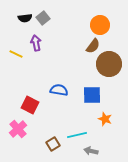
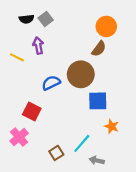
brown circle: (109, 64) -> (81, 74), moved
blue semicircle: (59, 90) -> (51, 83), moved, turned -36
cyan line: (77, 135) -> (82, 143), turned -36

